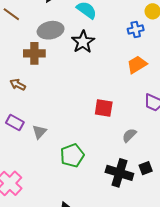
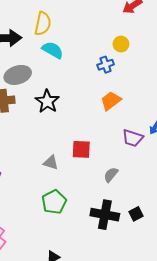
black star: (83, 42) -> (47, 101), moved
gray triangle: (39, 132) -> (51, 163), moved, turned -49
black square: (146, 168) -> (136, 214), moved

